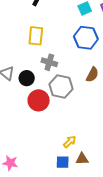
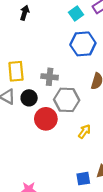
yellow rectangle: (36, 36) -> (16, 71), moved
yellow arrow: (70, 142) -> (84, 131), moved

